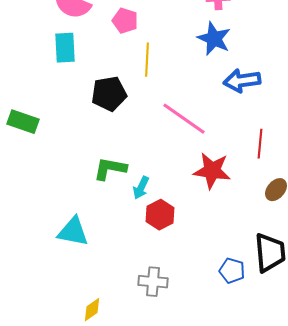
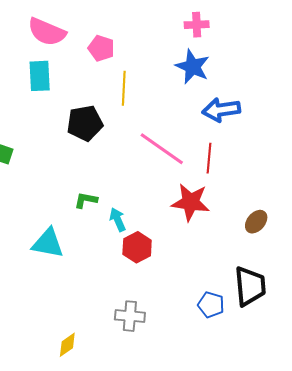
red line: (260, 144) -> (209, 158), moved
green L-shape: (110, 169) -> (86, 200), size x0.7
cyan arrow: (141, 188) -> (118, 220), turned 130
cyan triangle: (73, 232) -> (48, 243), moved

